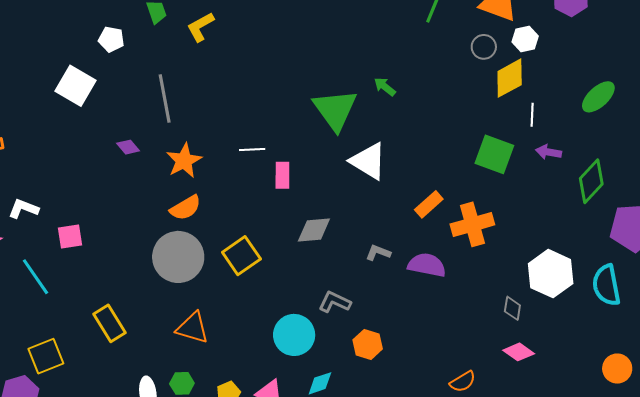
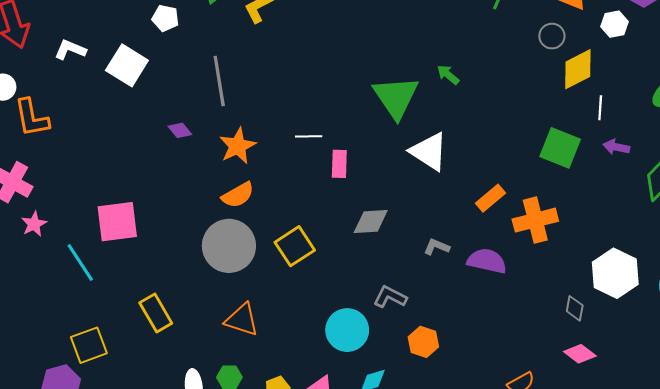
white hexagon: (525, 39) -> (614, 24), moved
white L-shape: (24, 209) -> (70, 50), moved
pink square: (70, 236) -> (117, 222), size x1.6

